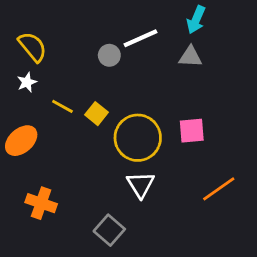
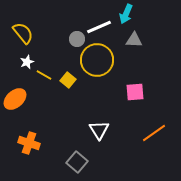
cyan arrow: (196, 20) -> (126, 14), moved
white star: (27, 82) -> (27, 62), moved
yellow circle: (138, 138) -> (97, 60), moved

